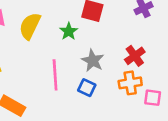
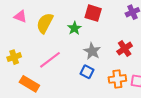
pink line: (55, 75) -> (50, 60), moved, turned 55
orange cross: (130, 83) -> (117, 79), moved

